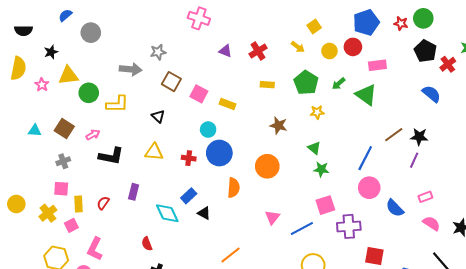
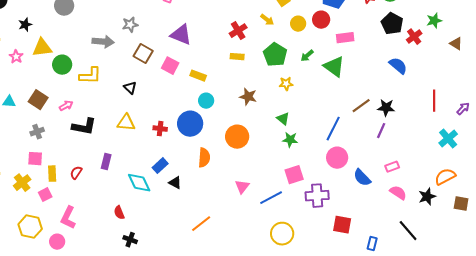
purple triangle: (225, 51) -> (181, 35), moved, size x1.6
red cross: (258, 51) -> (238, 31), moved
cyan circle: (208, 130) -> (206, 101), moved

